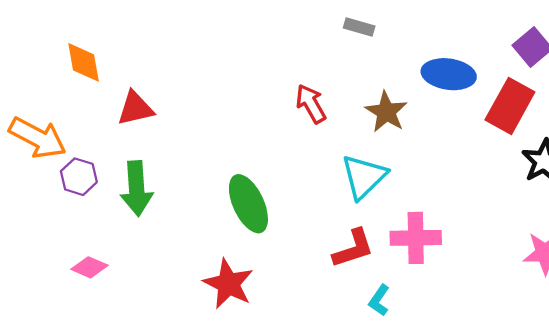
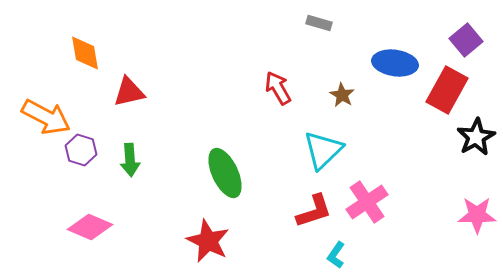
brown star: (386, 112) -> (342, 95), size x0.7
green arrow: (137, 188) -> (130, 160), size x0.7
pink cross: (416, 238) -> (367, 202), turned -33
pink diamond: (89, 267) -> (90, 227), size x1.4

